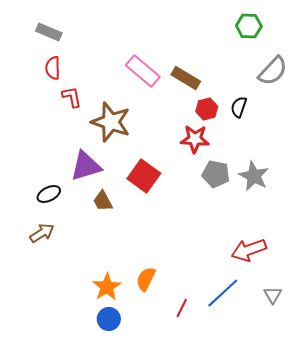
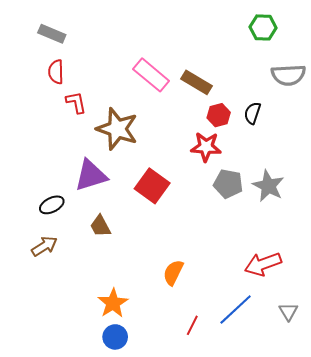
gray semicircle: (273, 71) -> (288, 75), turned 44
brown trapezoid: (103, 201) -> (100, 226), moved
orange semicircle: (146, 279) -> (173, 273), moved

